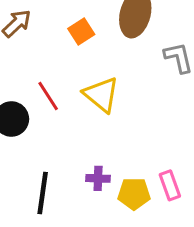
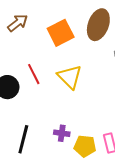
orange square: (81, 31) -> (61, 33), size x1.5

